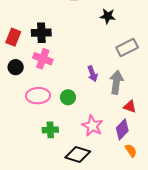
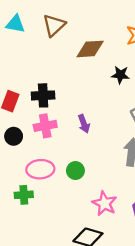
pink cross: (43, 59) -> (45, 126), turned -30
purple arrow: (92, 74) -> (84, 124), moved
green cross: (50, 130) -> (24, 195), moved

